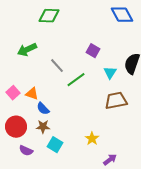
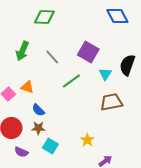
green arrow: (27, 50) -> (22, 51), turned -42
purple square: (93, 51) -> (88, 52), size x1.5
gray line: (57, 66) -> (52, 57), moved
orange triangle: (32, 94) -> (27, 87), moved

